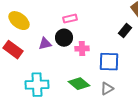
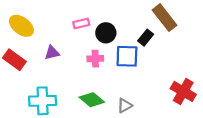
black circle: (64, 38) -> (106, 33), moved
blue square: (109, 62) -> (127, 56), moved

